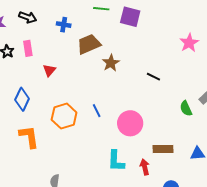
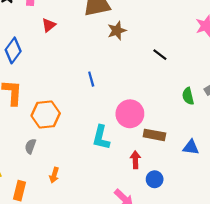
orange hexagon: (64, 116) -> (46, 115), moved
pink circle: (130, 123) -> (130, 114), moved
red arrow: (145, 167) -> (135, 160), moved

